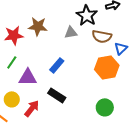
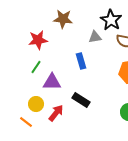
brown star: (38, 26) -> (63, 19), moved
blue rectangle: (57, 65) -> (81, 61), moved, turned -56

